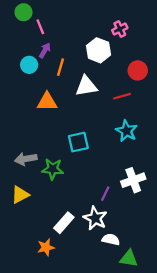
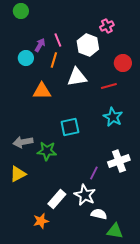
pink line: (40, 27) -> (58, 40), moved

